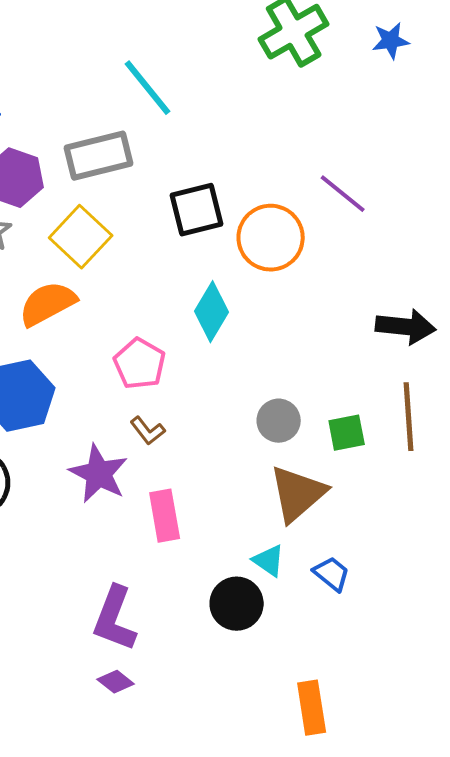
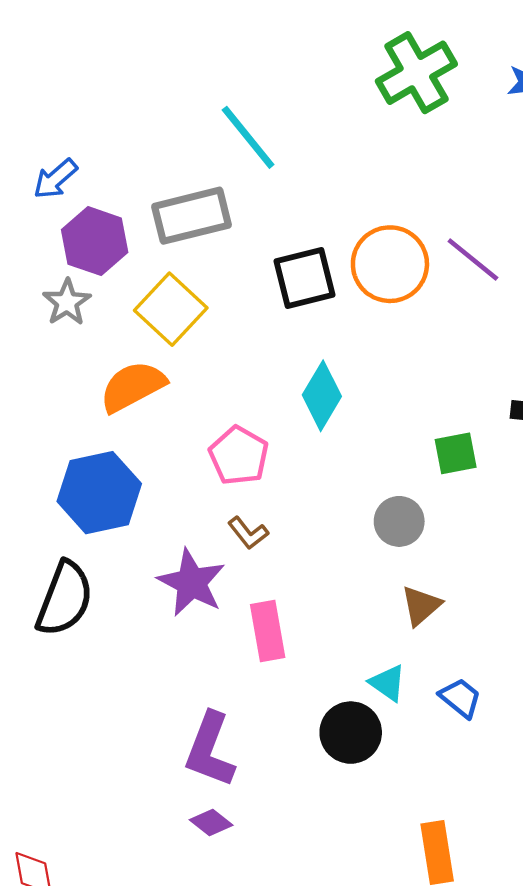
orange circle: (271, 238) -> (390, 264), moved
green square: (347, 433) -> (456, 453), moved
brown triangle: (298, 494) -> (421, 606), size x0.6

